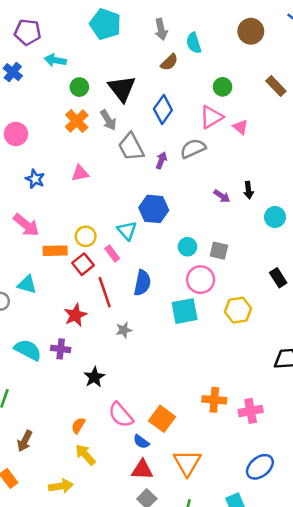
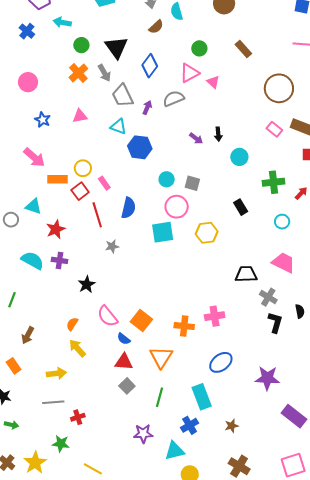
cyan triangle: (127, 231) -> (118, 126), moved, turned -30
red star: (75, 315) -> (56, 229), moved
orange cross: (214, 400) -> (184, 326), moved

